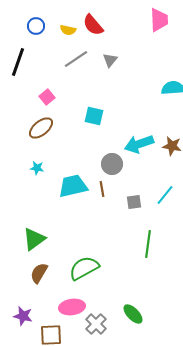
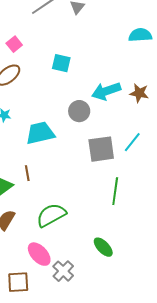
brown line: (102, 189) -> (27, 173), moved
gray square: (134, 202) -> (101, 149), size x1.8
pink ellipse: (72, 307) -> (39, 254), turned 55
green ellipse: (133, 314) -> (103, 247), moved

